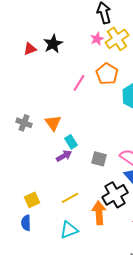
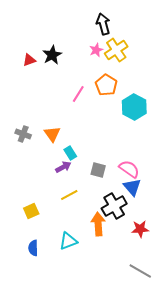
yellow line: (70, 198) -> (69, 195), moved
blue semicircle: (26, 223) -> (33, 248), moved

